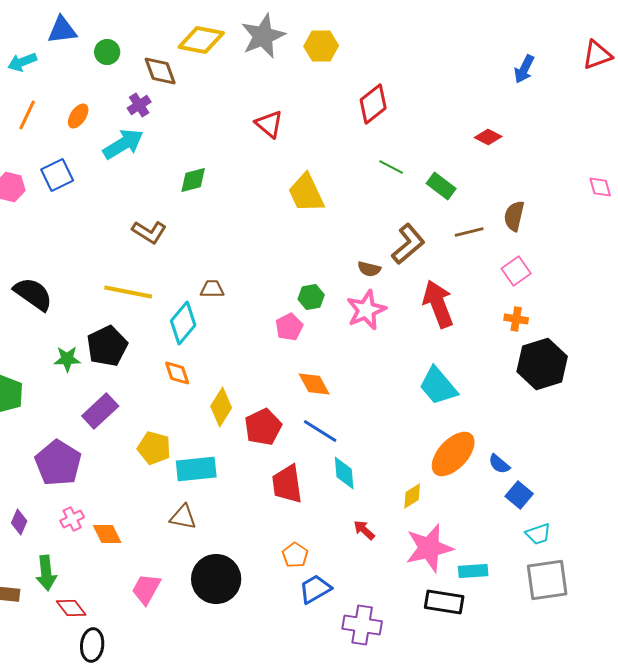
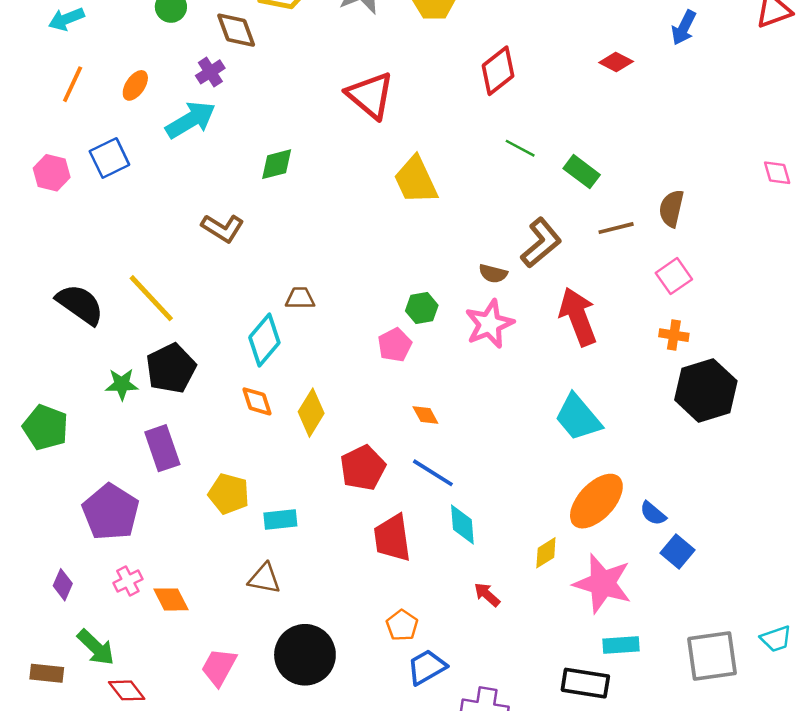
red triangle: (269, 124) -> (370, 95), size x1.4
red diamond: (488, 137) -> (616, 62), moved
yellow line: (128, 292) -> (151, 298), moved, turned 36
orange diamond: (314, 384) -> (425, 415), size x0.7
yellow diamond: (221, 407) -> (311, 413), moved
purple rectangle: (100, 411) -> (162, 448), turned -66
cyan rectangle: (196, 469) -> (280, 520), size x0.7
cyan trapezoid: (538, 534) -> (776, 639), moved
pink star: (429, 548) -> (603, 583), moved, turned 30
green arrow: (46, 573) -> (96, 647), turned -40

